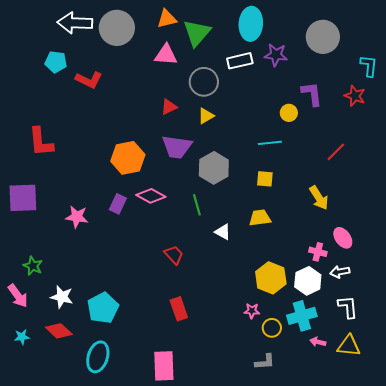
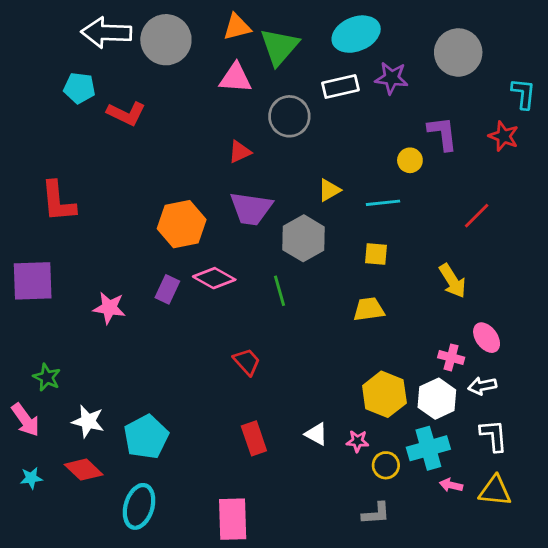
cyan ellipse: (251, 24) -> (356, 34), turned 64
yellow triangle: (206, 116) -> (329, 190), moved
white triangle: (223, 232) -> (316, 434), moved

